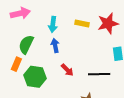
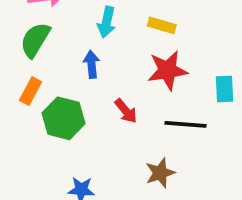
red star: (108, 23) -> (167, 70), moved
green semicircle: (26, 44) -> (35, 40), moved
blue arrow: (55, 46) -> (92, 64), moved

